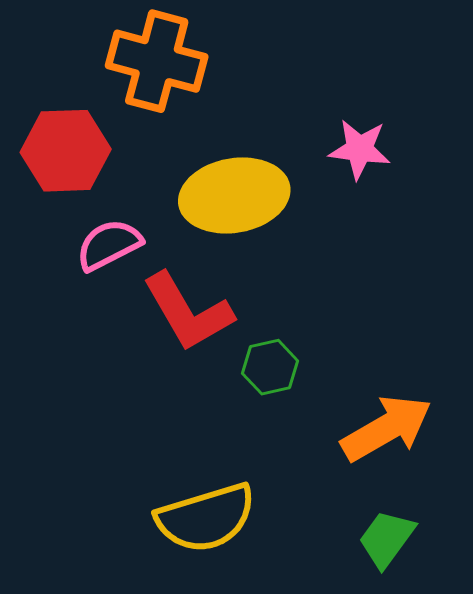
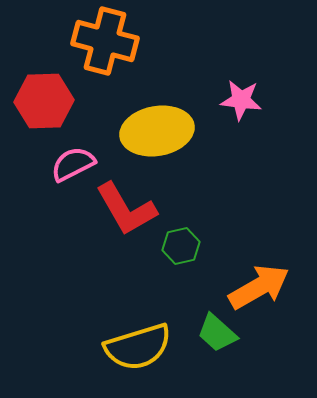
green trapezoid: (386, 539) -> (217, 333), moved, turned -84

